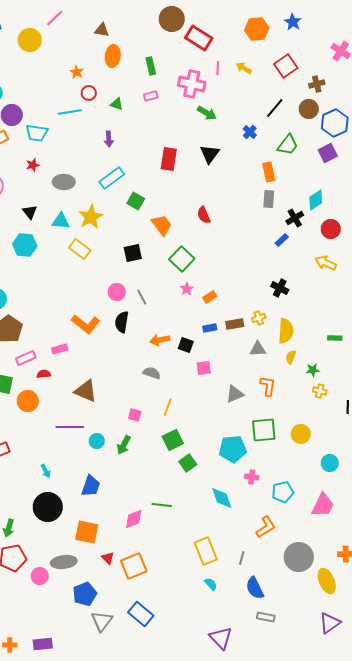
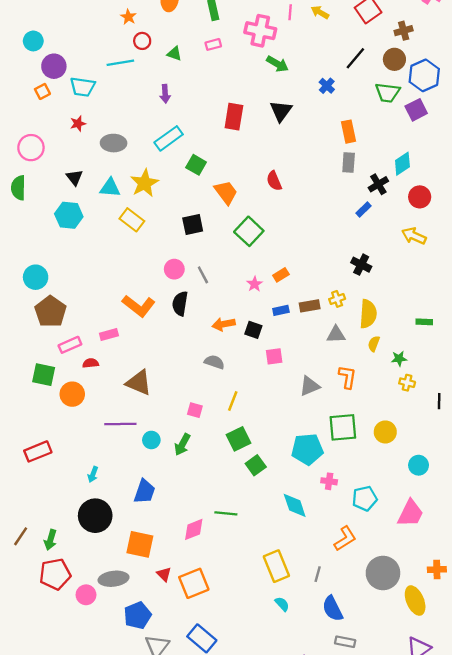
green trapezoid: (288, 145) -> (388, 93), moved, turned 60
pink star: (187, 289) -> (255, 284), moved
cyan arrow: (46, 471) -> (93, 474), turned 48

